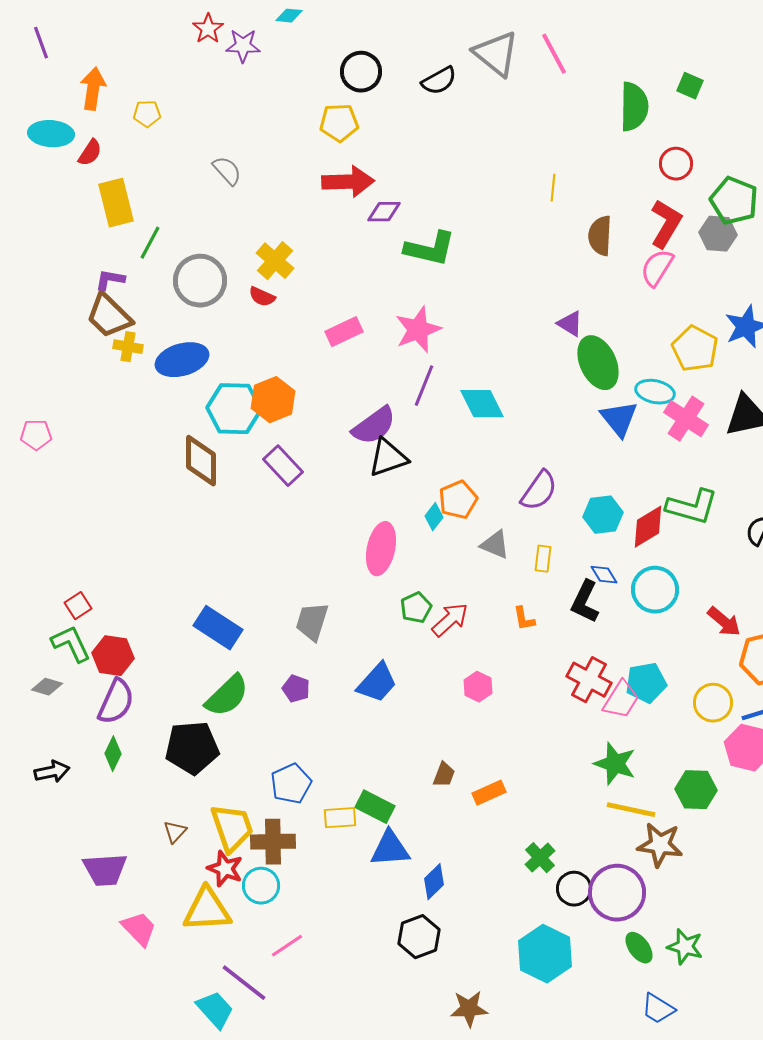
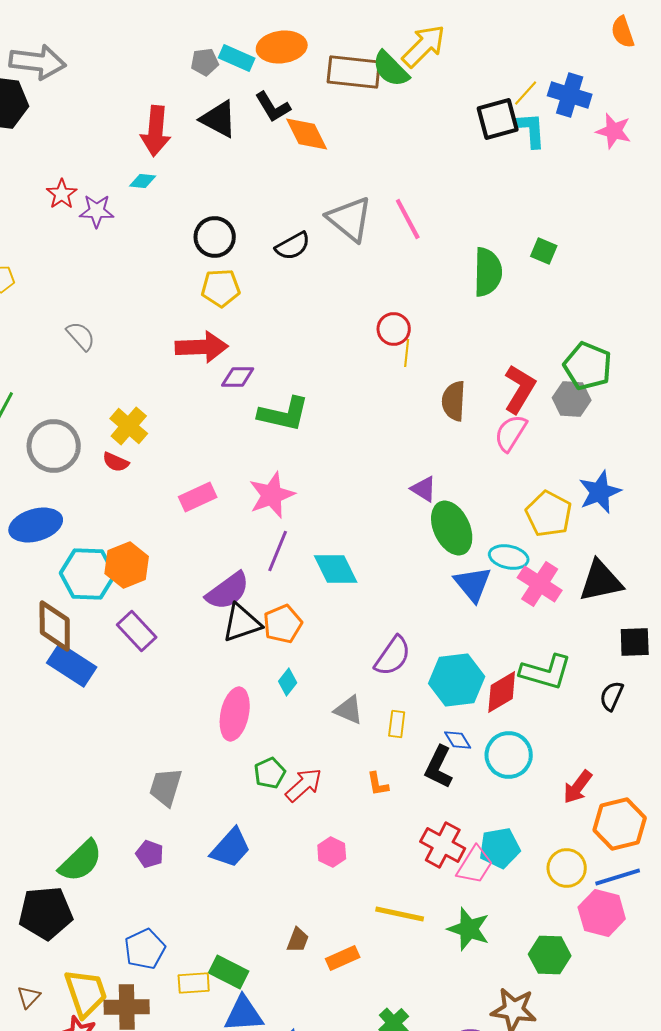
yellow pentagon: (339, 123) -> (221, 288), moved
red circle: (676, 164) -> (394, 329), moved
orange pentagon: (458, 500) -> (283, 624), moved
cyan hexagon: (603, 515) -> (457, 680), size x1.4
red arrow: (724, 622) -> (578, 787), turned 87
blue rectangle: (218, 628) -> (72, 665), moved
yellow line: (631, 810) -> (400, 914), moved

